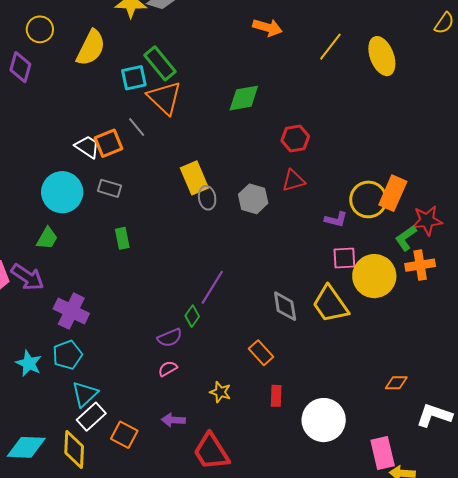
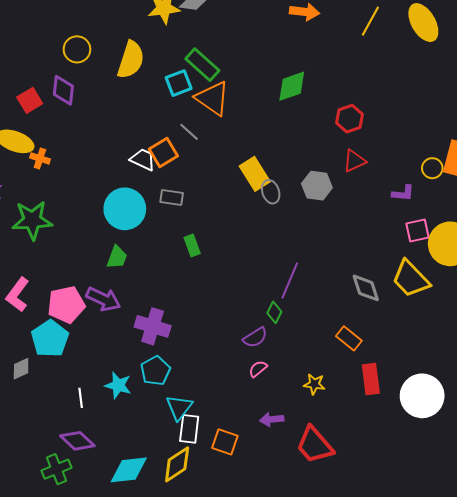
yellow circle: (368, 199) -> (432, 168), size x0.6
red rectangle: (276, 396) -> (371, 379), size x1.4
white rectangle: (91, 417) -> (189, 429), turned -32
yellow diamond: (74, 450) -> (177, 464), turned 63

